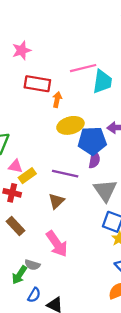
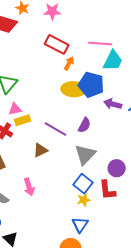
blue pentagon: (92, 141) -> (91, 85), moved
pink triangle: (15, 166) -> (15, 109), turned -40
pink arrow: (57, 244) -> (29, 187), size x0.7

